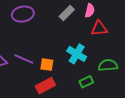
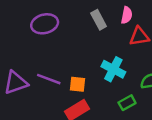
gray rectangle: (67, 13) -> (99, 20), turned -70

